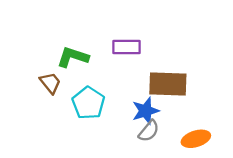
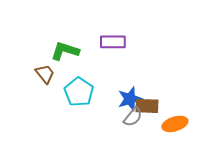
brown rectangle: (168, 84) -> (147, 106), moved, size x0.7

